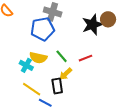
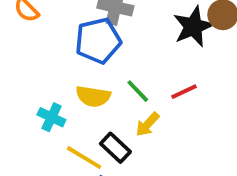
cyan cross: (26, 65) -> (51, 117), moved
black rectangle: (57, 86) -> (115, 148), moved, turned -35

